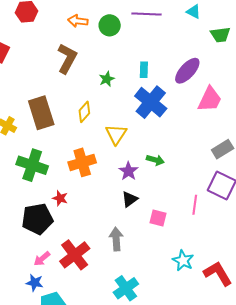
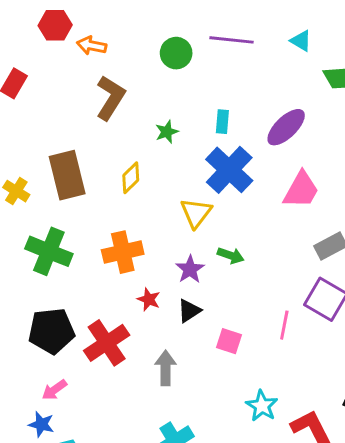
orange arrow: (78, 21) -> (92, 46), moved
pink trapezoid: (210, 99) -> (301, 190), moved
yellow triangle: (116, 134) -> (196, 213), moved
red star: (60, 198) -> (149, 299), moved
red cross: (75, 255) -> (107, 343), moved

